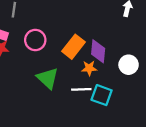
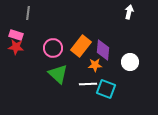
pink circle: (35, 40) -> (53, 48), moved

